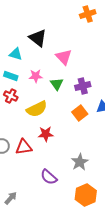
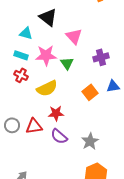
pink star: (36, 76) -> (46, 55), size x1.5
purple cross: (83, 86) -> (101, 57), moved
purple semicircle: (49, 177) -> (59, 136), moved

